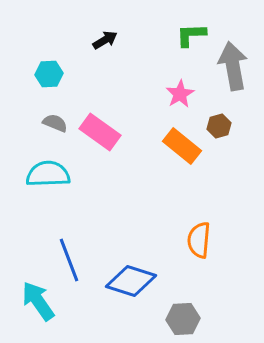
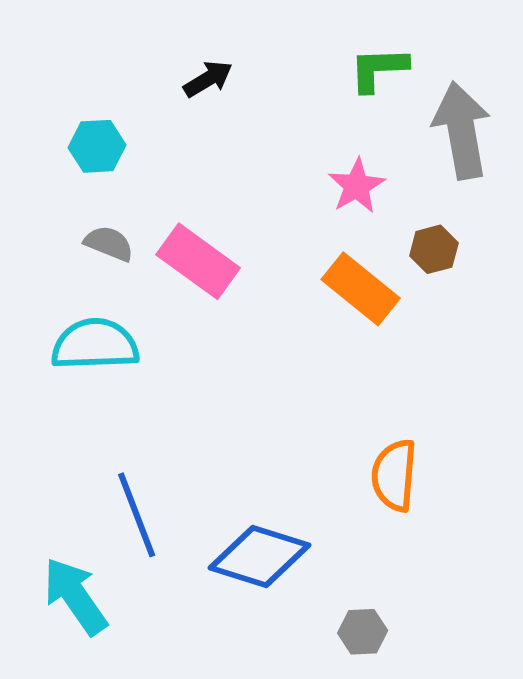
gray hexagon: (183, 319) -> (363, 632), size x0.7

